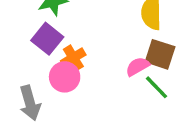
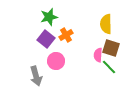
orange cross: (73, 58) -> (66, 35), moved
pink semicircle: (137, 66) -> (98, 55), turned -56

